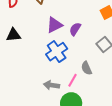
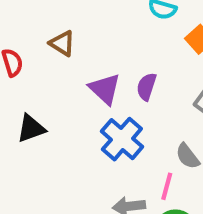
purple triangle: (54, 25) -> (105, 89), turned -36

